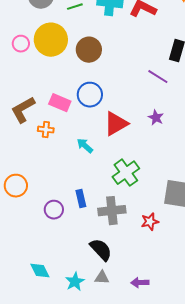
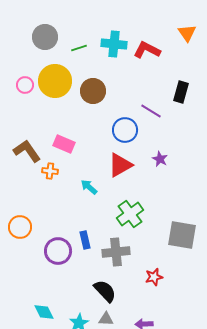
purple line: (158, 77) -> (151, 111), moved
blue circle: (90, 95) -> (125, 130), moved
brown L-shape: (23, 110) -> (27, 151), turned 84
purple circle: (54, 210) -> (58, 251), size x1.4
red star: (150, 222) -> (154, 277), moved

